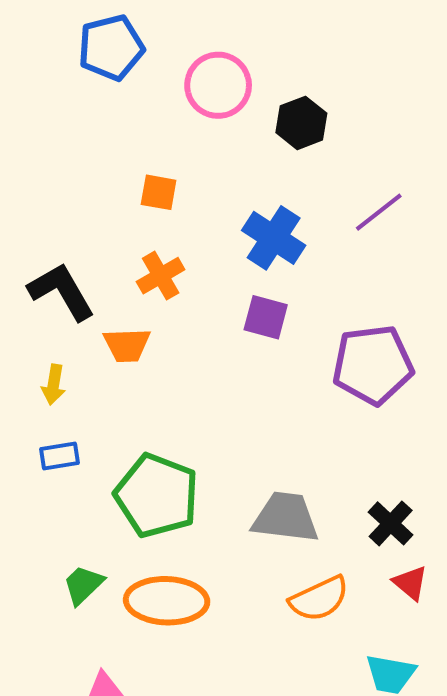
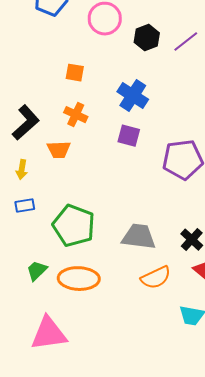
purple line: (379, 212) -> (186, 42), moved
orange cross: (161, 276) -> (76, 115), turned -35
black L-shape: (61, 291) -> (26, 123), turned 78

